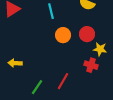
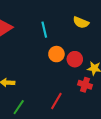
red circle: (87, 34) -> (75, 59), moved
green line: (37, 87) -> (19, 107), moved

